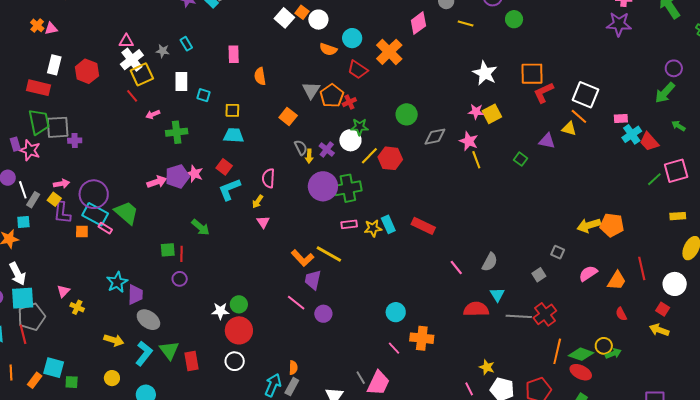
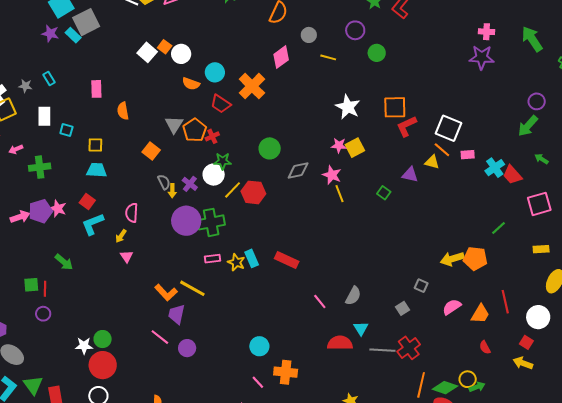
pink rectangle: (621, 118) -> (468, 155), moved
green line: (654, 179) -> (498, 228), moved
yellow star: (373, 228) -> (236, 262), turned 30

